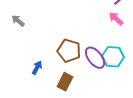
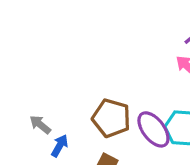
gray arrow: (18, 21) -> (40, 125), moved

